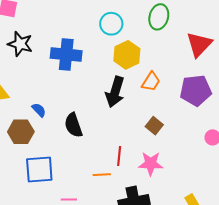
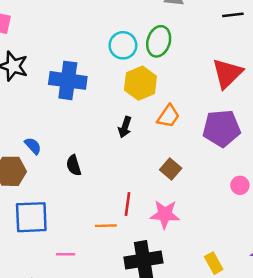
green ellipse: (159, 17) -> (159, 41), moved
black arrow: (115, 92) -> (125, 127), size x0.6
black semicircle: (73, 125) -> (74, 165), size x0.7

